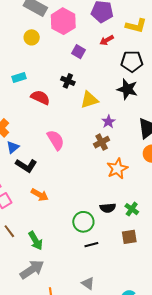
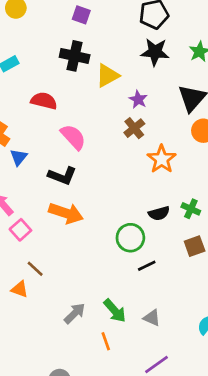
black cross: (68, 81) -> (75, 56), size x1.5
red semicircle: (40, 97) -> (44, 101), moved
black L-shape: (26, 165) -> (62, 176), moved
orange arrow: (40, 195) -> (66, 213), size x1.4
green arrow: (36, 241) -> (115, 311), moved
gray arrow: (32, 269) -> (75, 313), size x0.7

